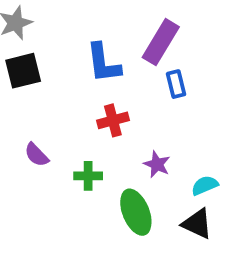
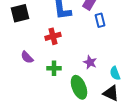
red cross: (113, 120) -> (53, 36), moved
cyan semicircle: (205, 185) -> (115, 73), turned -88

